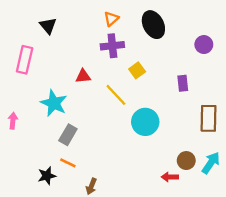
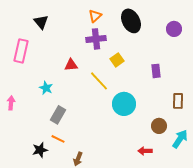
purple circle: (204, 45) -> (174, 29), moved
cyan star: (54, 103) -> (46, 88), size x0.6
brown rectangle: (209, 118) -> (178, 101), size x0.7
brown circle: (186, 161) -> (159, 126), moved

